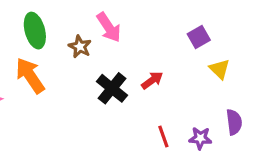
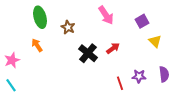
pink arrow: (109, 27) -> (106, 15), moved
orange arrow: (30, 76) -> (37, 45), size x0.6
purple star: (200, 138) -> (139, 76), moved

